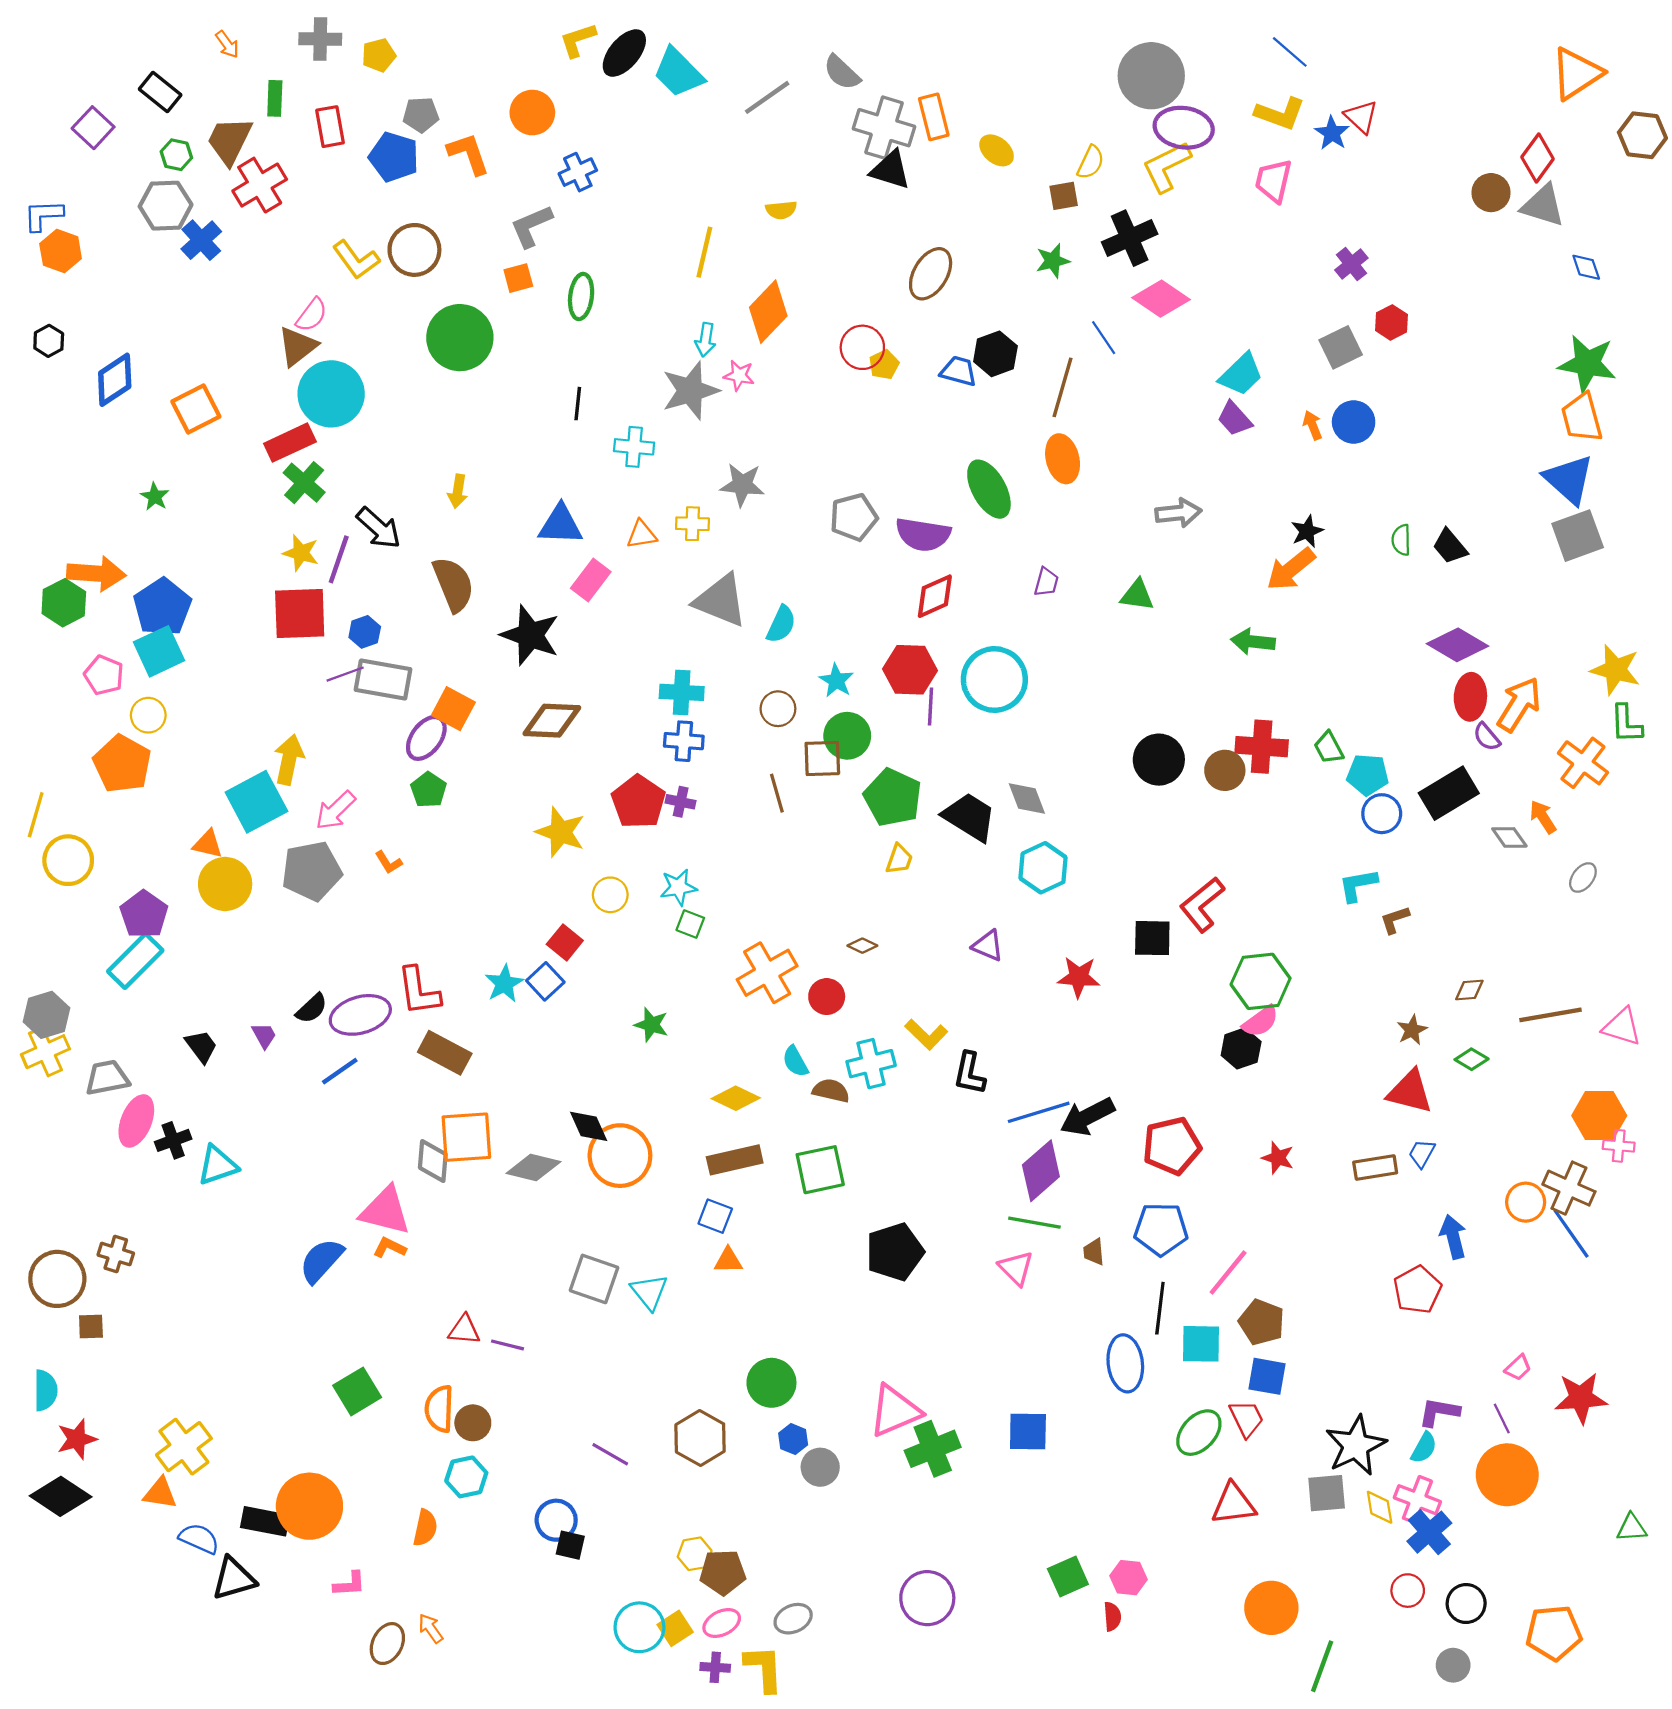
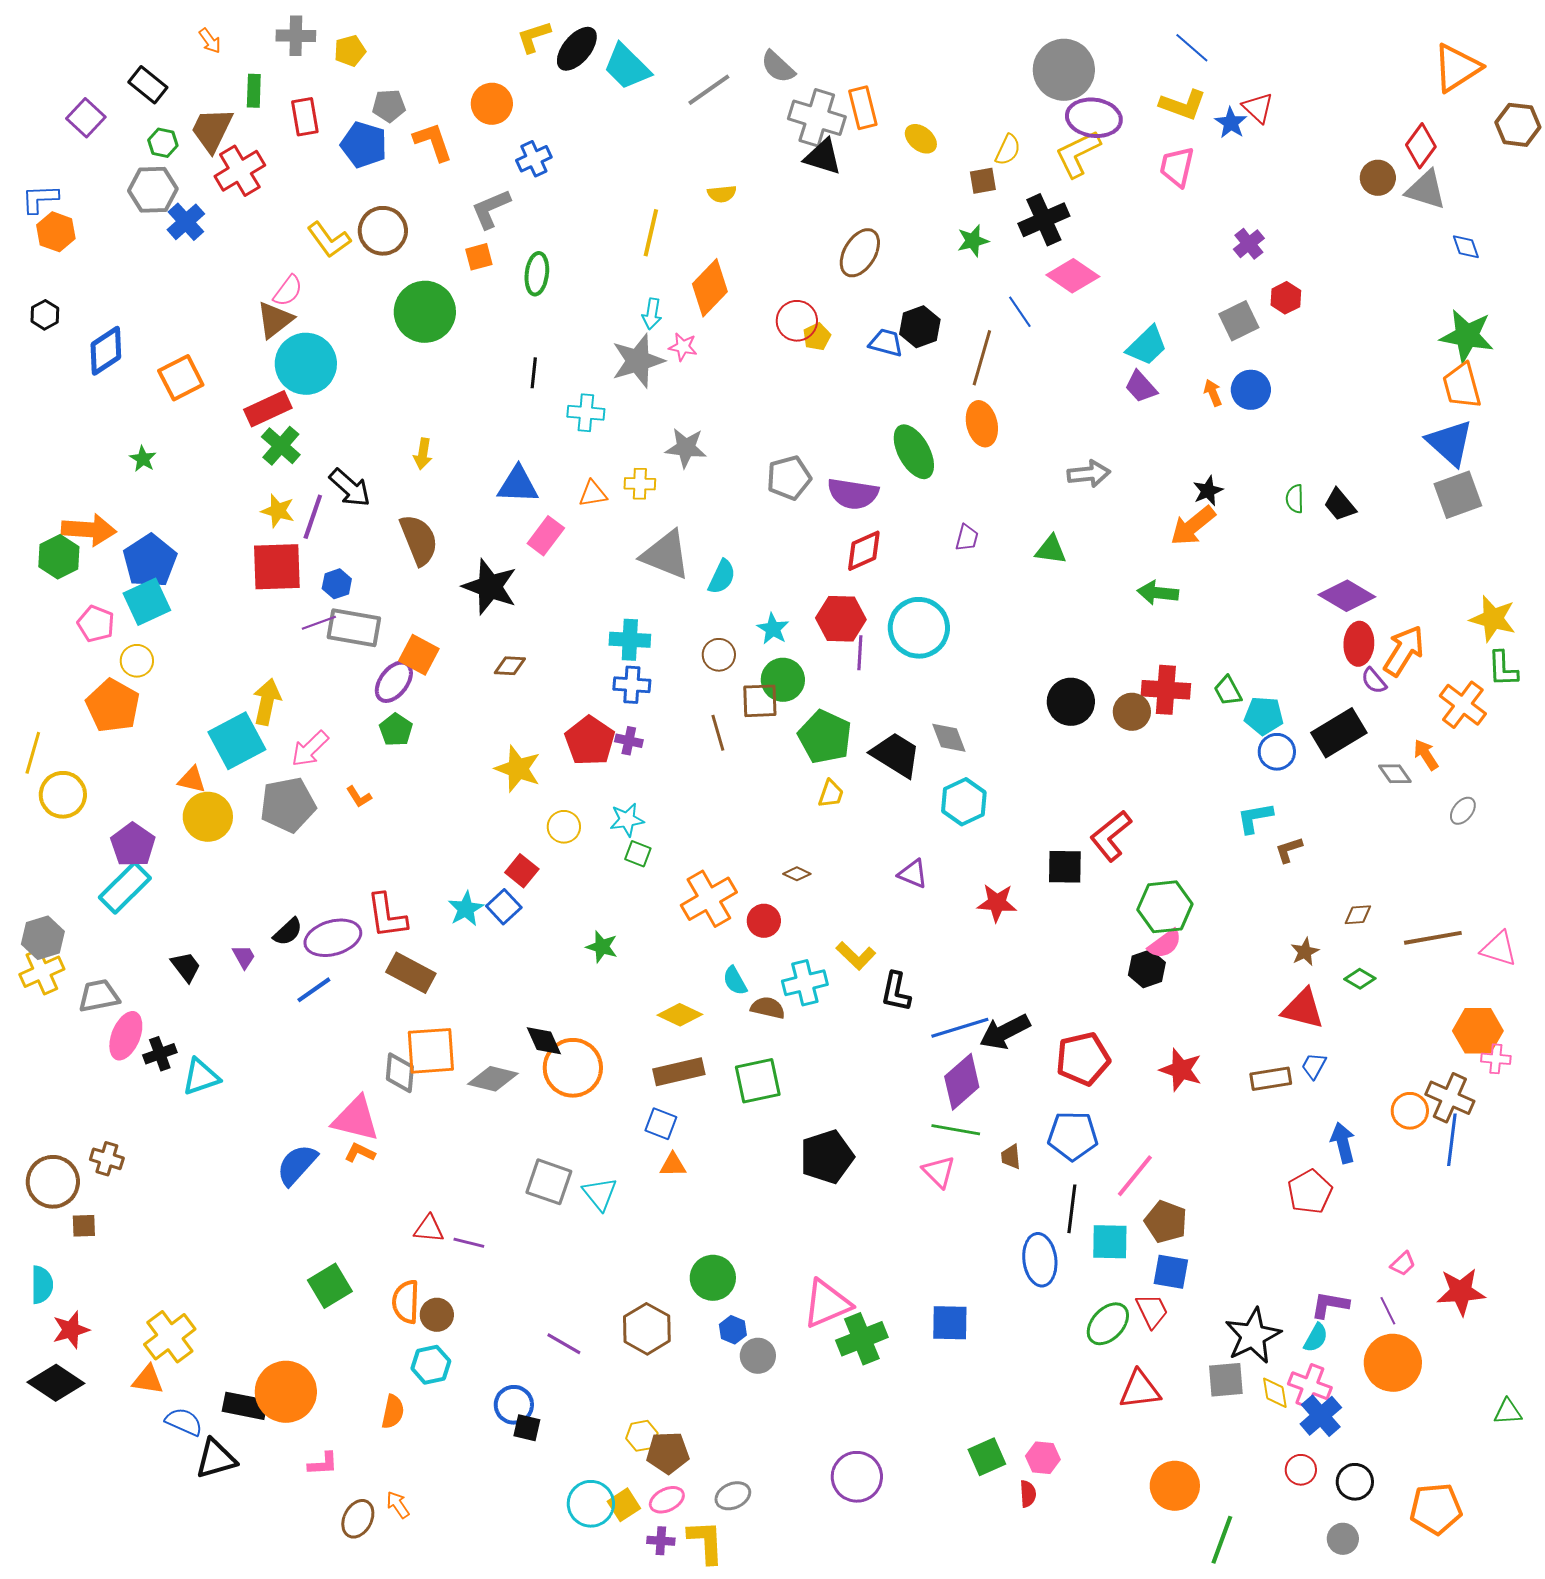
brown diamond: (552, 721) -> (510, 666), size x0.6
red star: (1278, 1158) -> (1181, 1070), size x1.4
blue line: (1571, 1233) -> (1452, 1140), turned 42

